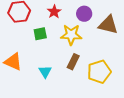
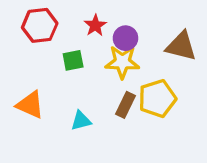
purple circle: (84, 14) -> (125, 38), moved
cyan triangle: (45, 72) -> (81, 121), turned 48
yellow pentagon: (99, 72) -> (157, 98), moved

